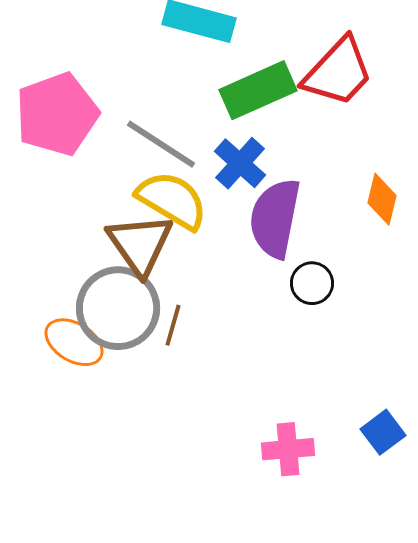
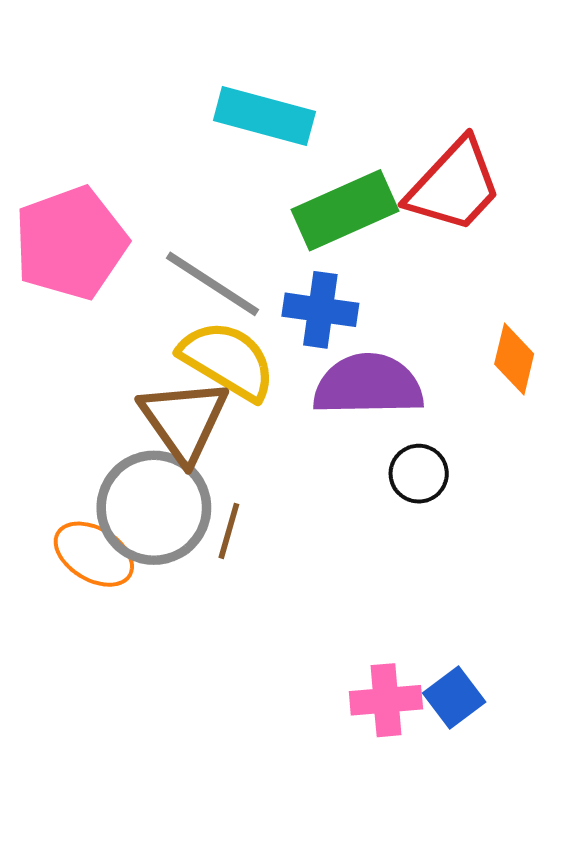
blue cross: (240, 163) -> (320, 310), turned -34
purple semicircle: (275, 218) -> (368, 385), turned 78
blue square: (383, 432) -> (454, 697), moved

